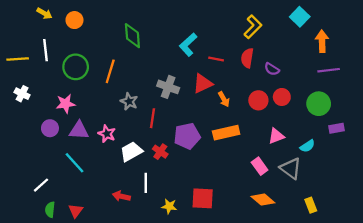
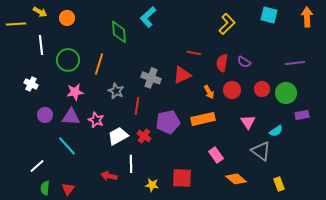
cyan square: (300, 17) -> (269, 15), turned -30
orange arrow: (322, 41) -> (307, 17), moved
cyan L-shape: (188, 45) -> (148, 17), moved
red semicircle: (247, 58) -> (222, 63), moved
yellow line: (18, 59) -> (16, 24), moved
white cross: (22, 94) -> (31, 84), moved
red circle: (282, 97) -> (262, 89), moved
orange arrow: (224, 99) -> (209, 92), moved
pink star: (66, 104) -> (75, 92), moved
pink triangle: (276, 136) -> (248, 122), turned -42
pink rectangle: (260, 166) -> (216, 155), moved

